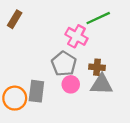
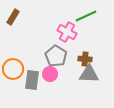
pink circle: (71, 84) -> (50, 74), moved
orange circle: (15, 98) -> (13, 69), moved

